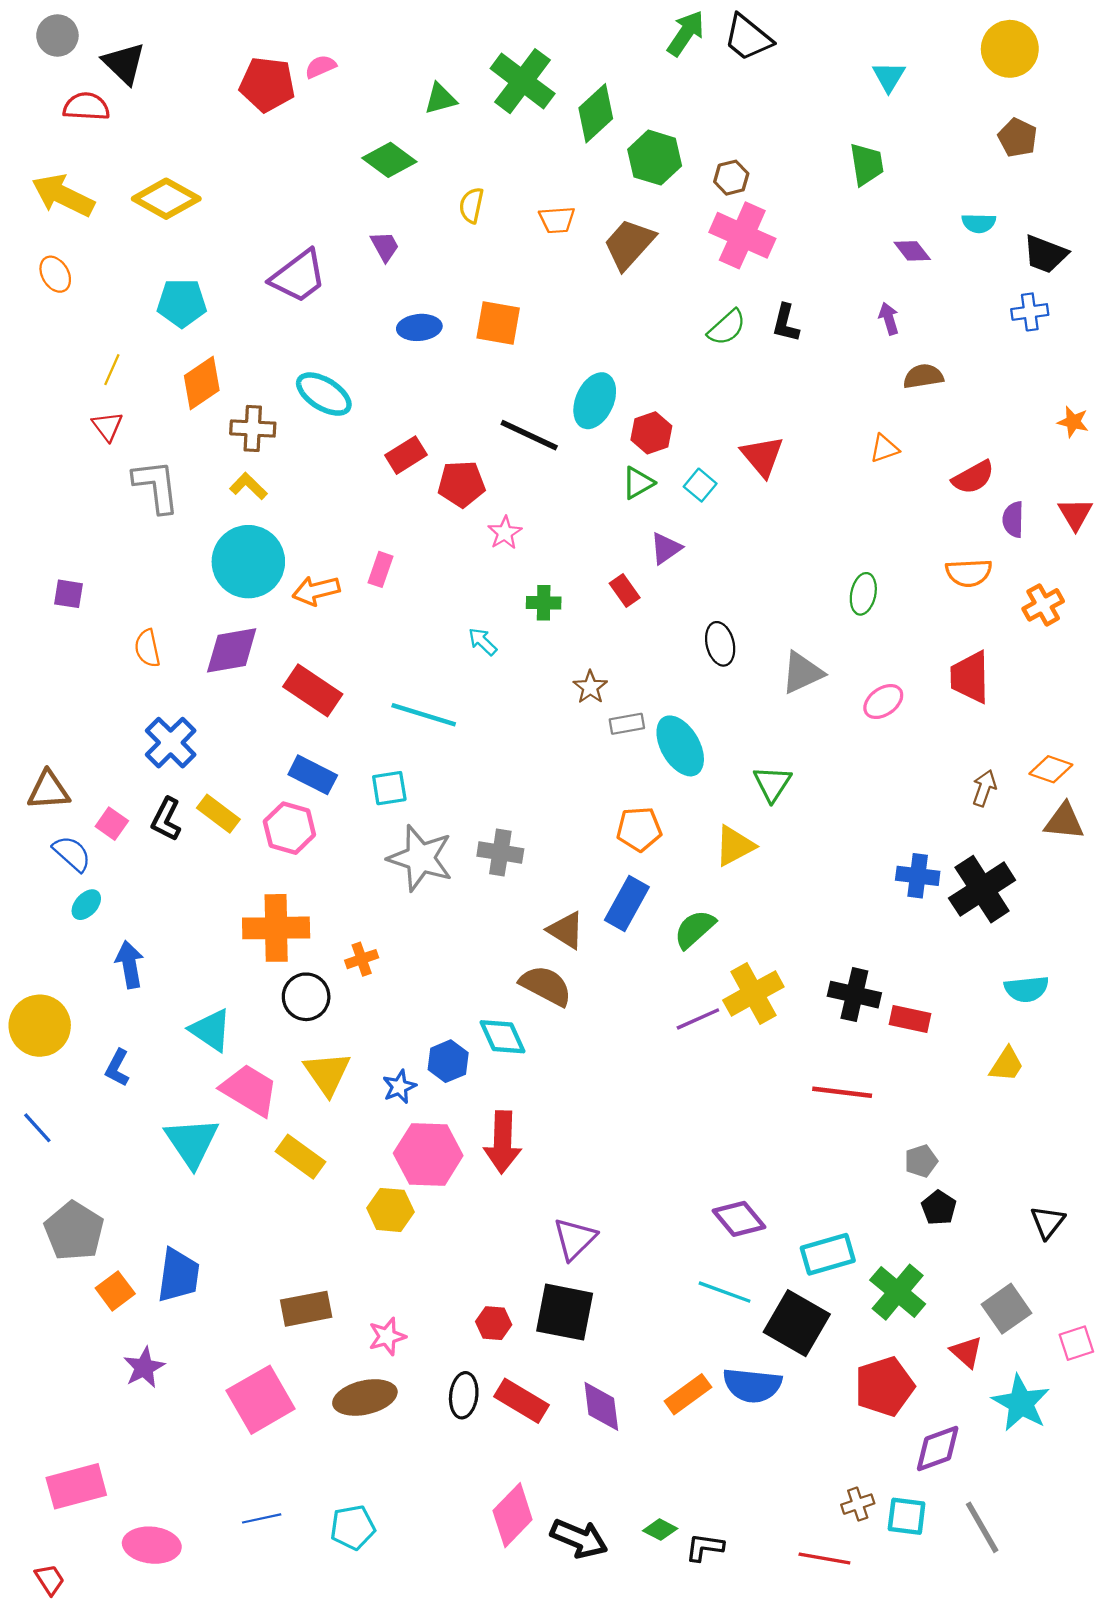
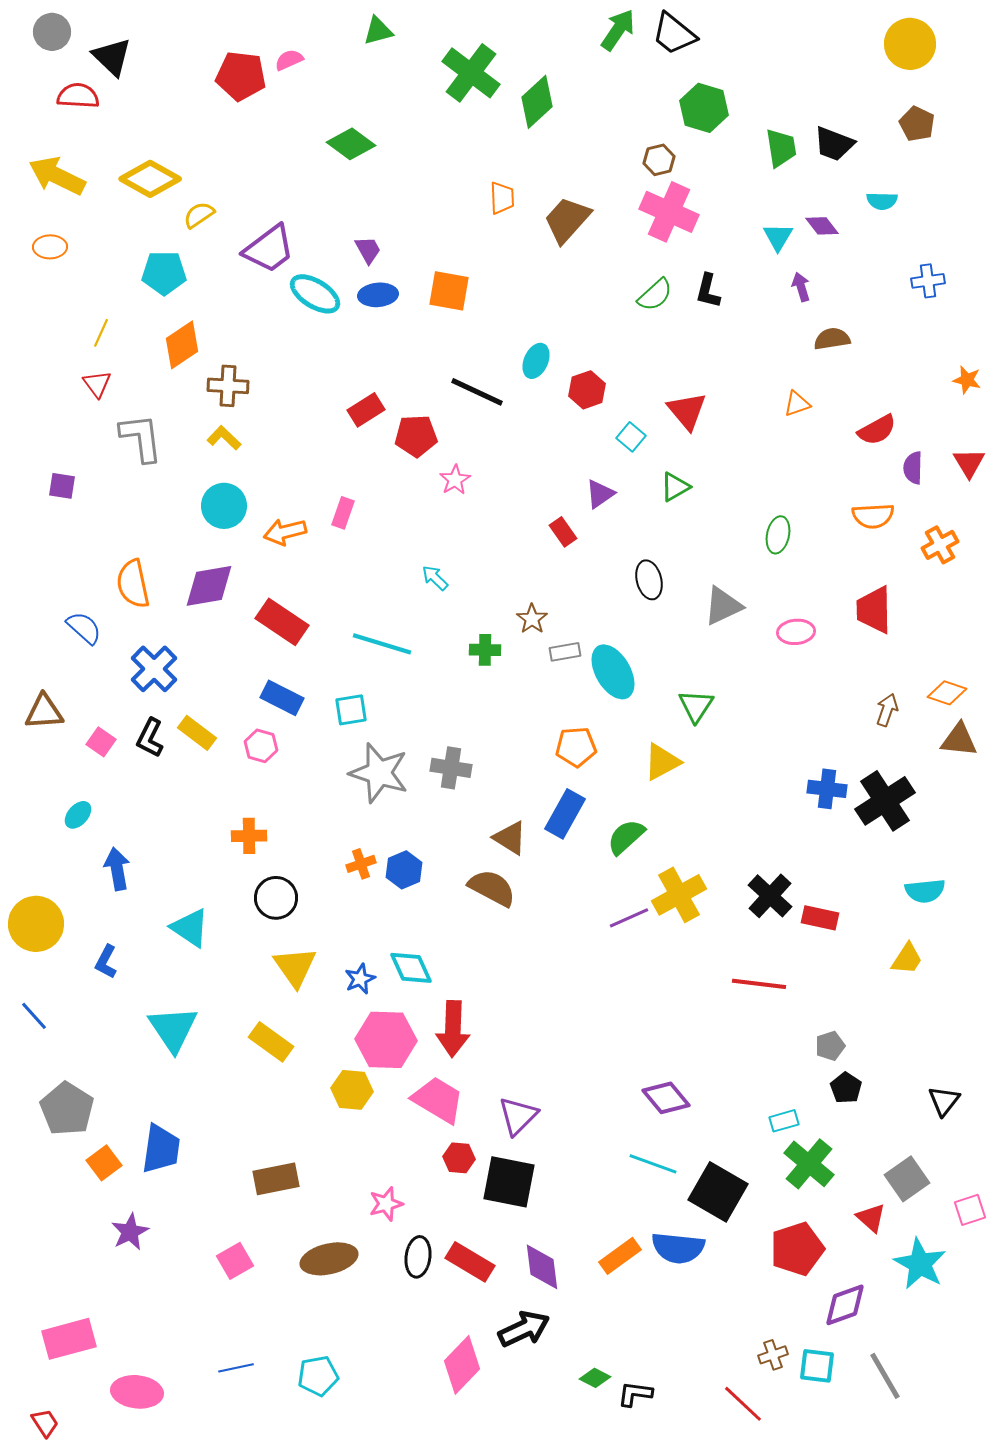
cyan triangle: (889, 77) -> (778, 237), moved
green triangle: (440, 99) -> (378, 31), moved
green hexagon: (655, 158) -> (704, 108), moved
yellow semicircle: (471, 205) -> (199, 215), moved, turned 44
orange trapezoid: (557, 220) -> (502, 198), turned -88
purple trapezoid: (385, 246) -> (368, 250), moved
black trapezoid: (1045, 254) -> (834, 144), moved
orange ellipse: (55, 274) -> (50, 247), turned -60
cyan ellipse: (324, 394) -> (315, 294), moved
cyan ellipse: (595, 401) -> (536, 361), size x0.7
green triangle: (638, 483) -> (675, 487), moved
cyan circle: (248, 562) -> (224, 506), size x0.7
purple square: (69, 594) -> (62, 486), moved
green cross: (544, 603) -> (485, 650), moved
orange semicircle: (147, 648) -> (133, 584), size x1.4
pink ellipse: (883, 702) -> (796, 632), turned 30
pink hexagon: (289, 828) -> (261, 746), size x0.7
blue semicircle: (72, 854) -> (84, 628), moved
orange cross: (276, 928) -> (249, 836), size x0.6
orange cross: (362, 959) -> (361, 864), moved
black cross: (854, 995) -> (770, 896), turned 30
cyan diamond: (503, 1037) -> (411, 968), moved
blue hexagon: (448, 1061) -> (404, 870), moved
pink trapezoid: (249, 1090) -> (438, 1100), moved
cyan rectangle: (828, 1254) -> (784, 1121), moved, size x0.6
red hexagon: (494, 1323) -> (459, 1158), moved
pink star: (387, 1336) -> (386, 1204), moved
pink square: (261, 1400) -> (235, 1261), size x0.6
black arrow: (579, 1538) -> (524, 1329), moved, turned -48
red line: (824, 1558) -> (743, 1404), turned 33

